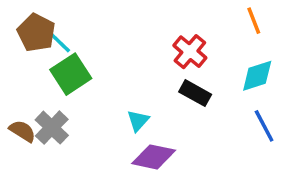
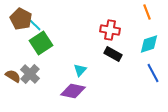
red cross: (190, 52) -> (110, 30), turned -30
purple diamond: (154, 157) -> (73, 91), moved

